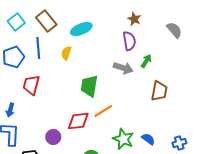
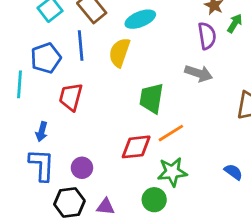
yellow semicircle: (66, 53) -> (119, 52), size x1.5
green arrow: (146, 61) -> (235, 23), moved
purple circle: (53, 137) -> (82, 168), moved
green star: (123, 139) -> (172, 172), moved, turned -30

